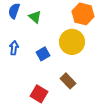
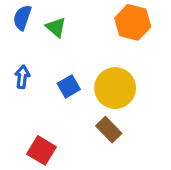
yellow circle: (72, 42) -> (115, 88), moved
red square: (39, 94) -> (41, 150), moved

